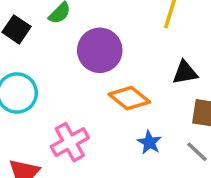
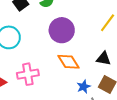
blue star: (149, 142) -> (84, 87), moved

